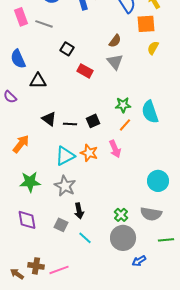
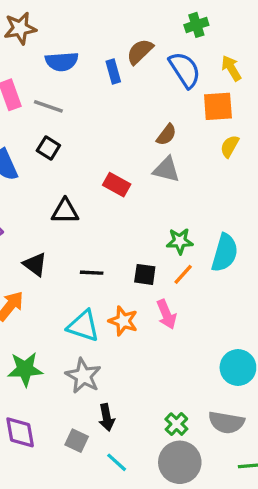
black square: (67, 49) -> (48, 148), moved
gray triangle: (115, 62) -> (166, 170), turned -36
black triangle: (38, 81) -> (65, 211), moved
cyan semicircle: (150, 112) -> (225, 253), turned -145
black triangle: (49, 119) -> (35, 264), moved
black square: (93, 121) -> (145, 274), moved, turned 32
cyan triangle: (65, 156) -> (83, 326), turned 45

